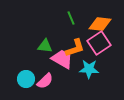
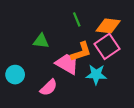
green triangle: (45, 46) -> (41, 41), moved
cyan circle: (26, 79) -> (15, 75), moved

